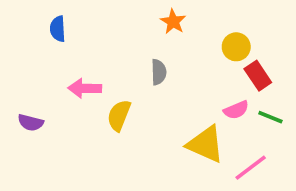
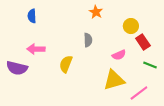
pink arrow: (85, 88) -> (36, 49), moved
pink semicircle: (236, 110) -> (119, 55), moved
purple semicircle: (31, 123) -> (17, 68), size x1.5
yellow triangle: (206, 144) -> (114, 80), turned -40

